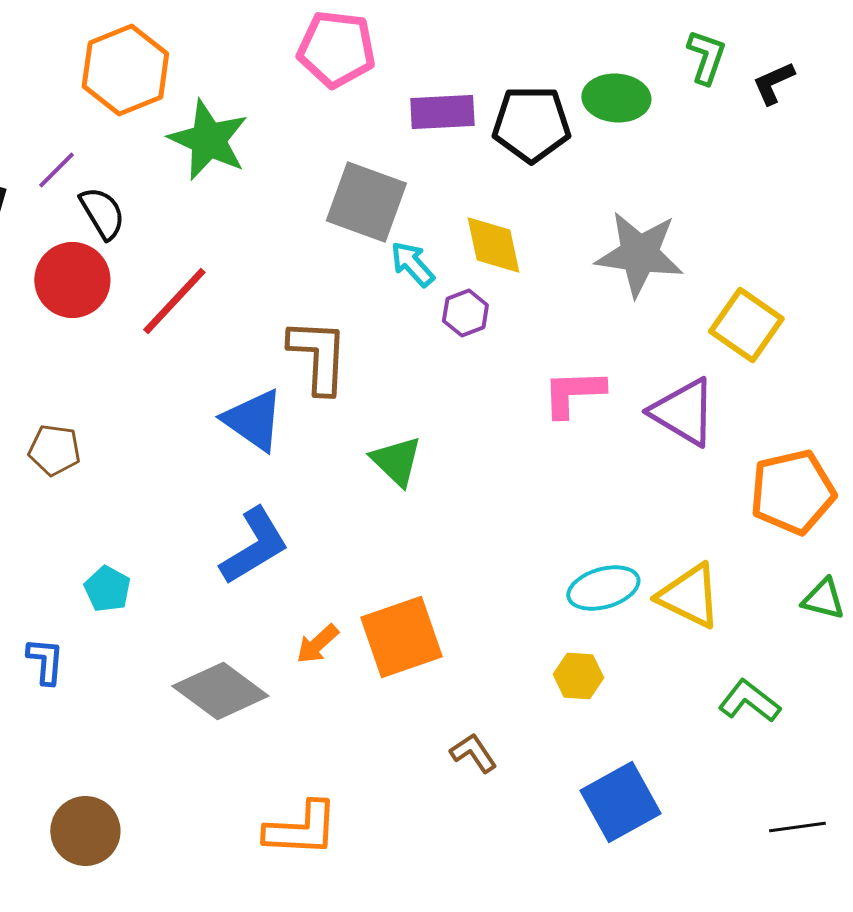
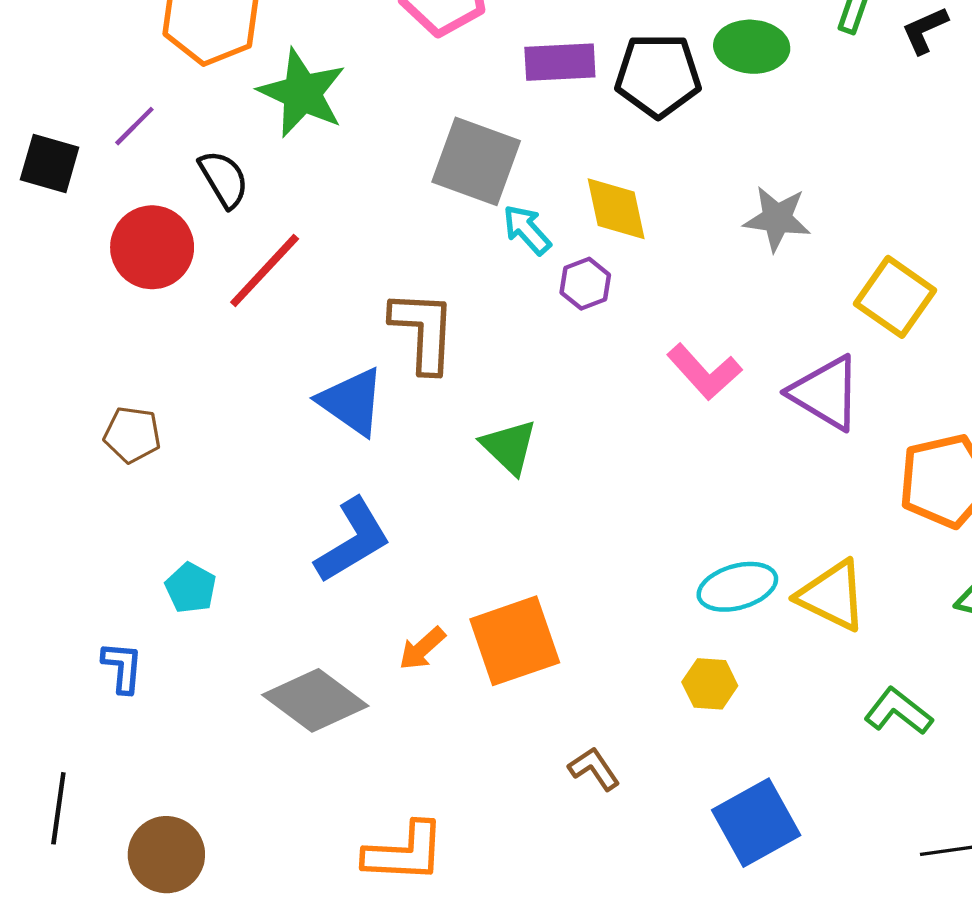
black semicircle: (102, 213) -> (224, 179), moved
gray star: (639, 254) -> (777, 219), size x0.7
pink L-shape: (573, 393) -> (704, 372), turned -130

